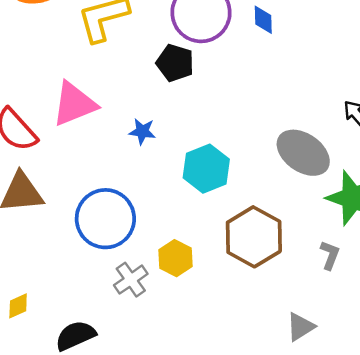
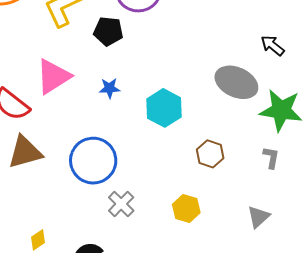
black pentagon: (175, 63) -> (108, 31), moved
brown hexagon: (254, 237) -> (210, 154), size x0.6
yellow hexagon: (175, 258) -> (186, 208), moved

